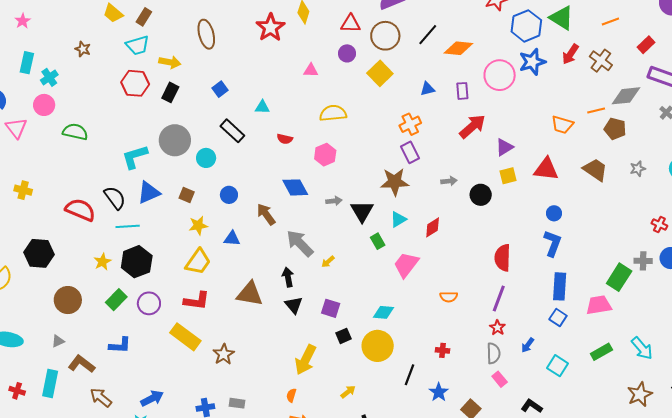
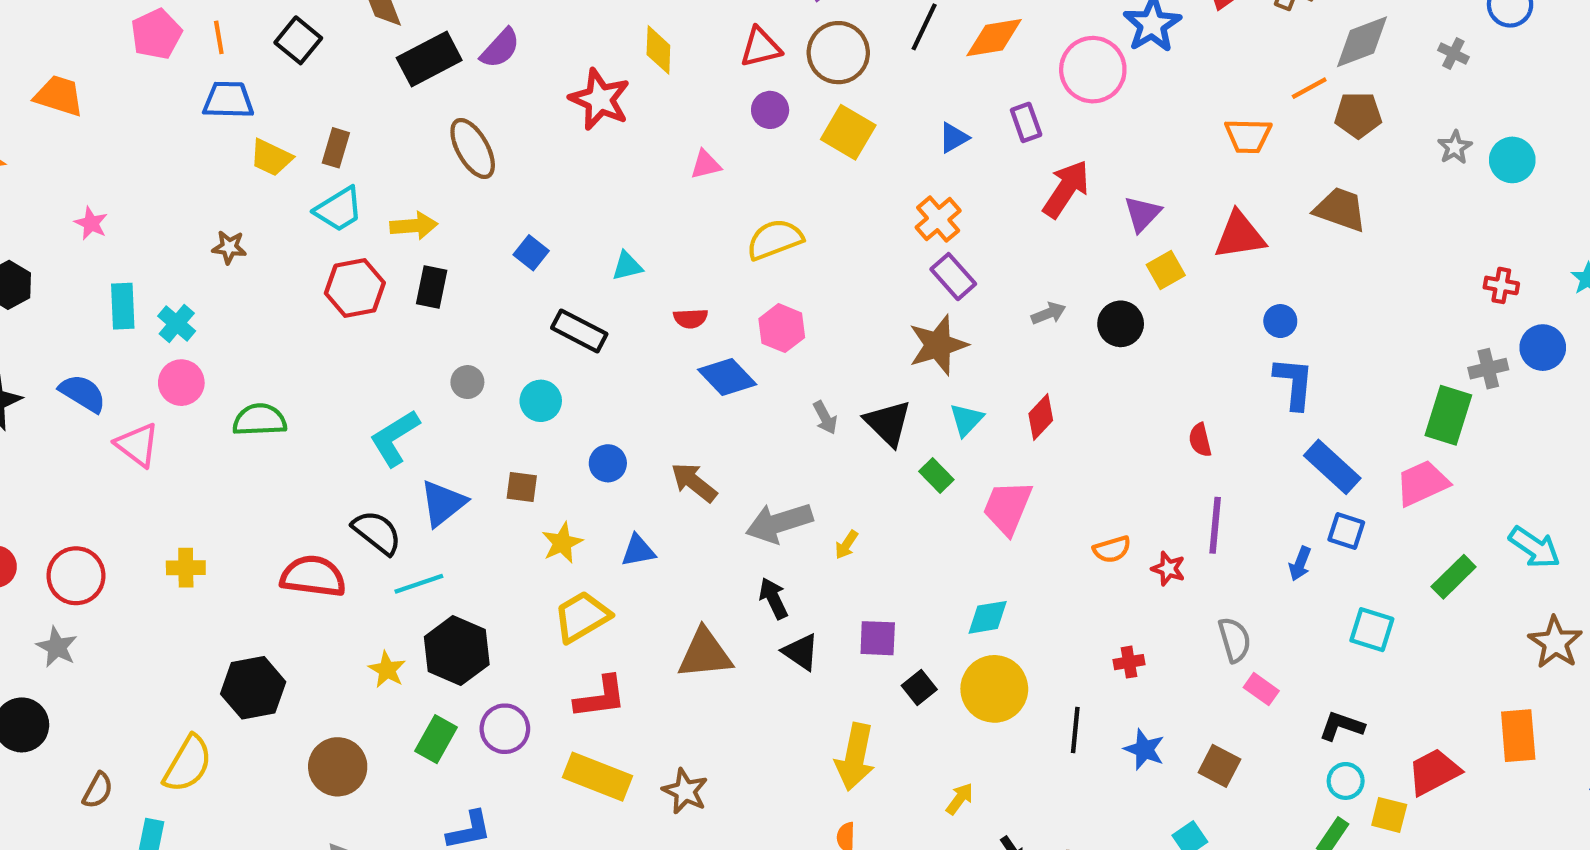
gray circle: (175, 140) -> (467, 382), size x0.5
gray star: (638, 169) -> (1455, 147), moved
blue diamond: (295, 187) -> (727, 377), moved
gray arrow: (334, 201) -> (825, 418), turned 84
gray arrow: (300, 243) -> (779, 523), turned -48
red semicircle: (503, 258) -> (1200, 440), size x0.6
yellow trapezoid: (198, 262) -> (582, 617), turned -140
blue rectangle: (560, 286) -> (1332, 467), turned -36
red star: (497, 328) -> (1168, 569), moved
blue arrow: (528, 345) -> (1300, 564), moved

